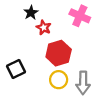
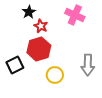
red hexagon: (59, 53) -> (39, 49), moved
gray arrow: (83, 83) -> (88, 65), moved

